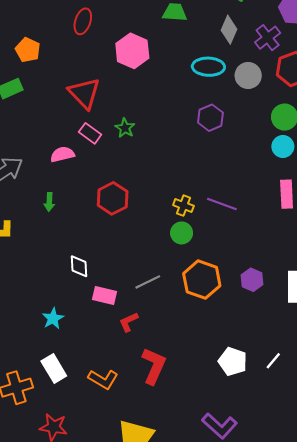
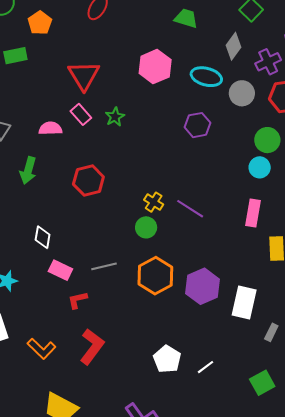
pink hexagon: (132, 51) -> (155, 67), moved
green arrow: (49, 202) -> (28, 170), size x1.5
purple hexagon: (252, 280) -> (202, 286), size x1.6

